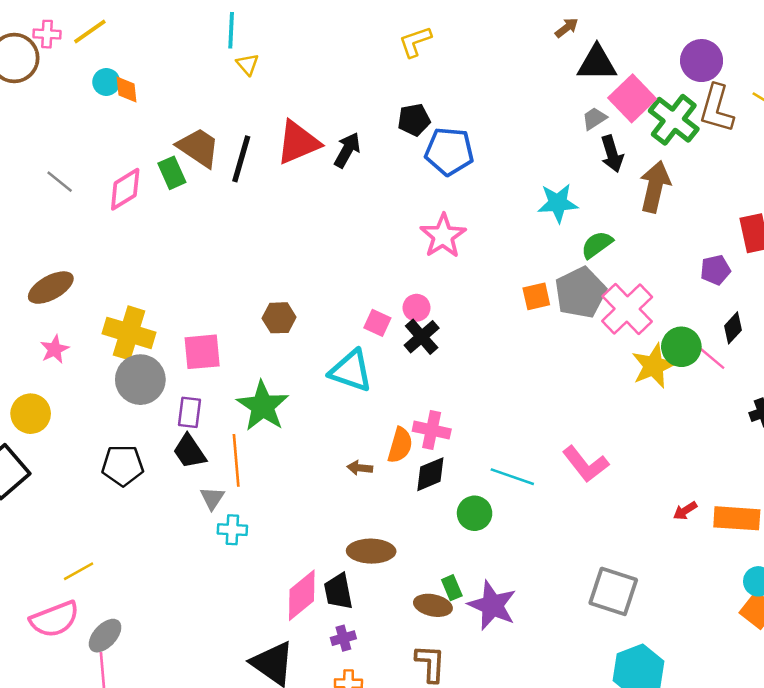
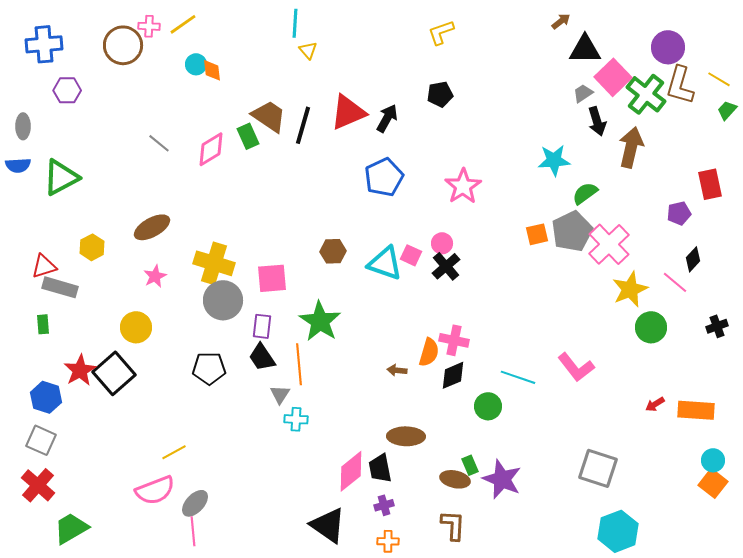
blue pentagon: (449, 151) -> (384, 177), moved, turned -30
green circle: (681, 347) -> (651, 327), moved
cyan triangle: (351, 371) -> (385, 263), moved

